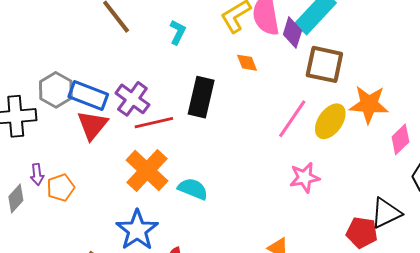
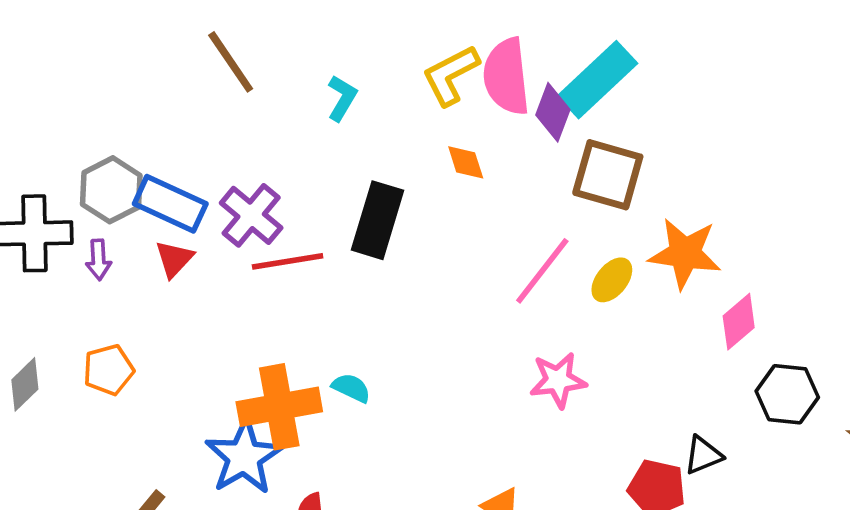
yellow ellipse: (330, 121) -> (612, 280), size x0.7
red triangle: (92, 125) -> (174, 259), size x0.7
orange cross: (147, 171) -> (279, 407), moved, turned 33
purple arrow: (37, 174) -> (98, 260), moved
cyan semicircle: (193, 189) -> (351, 388), size x0.7
black triangle: (386, 213) -> (703, 455), size x0.7

